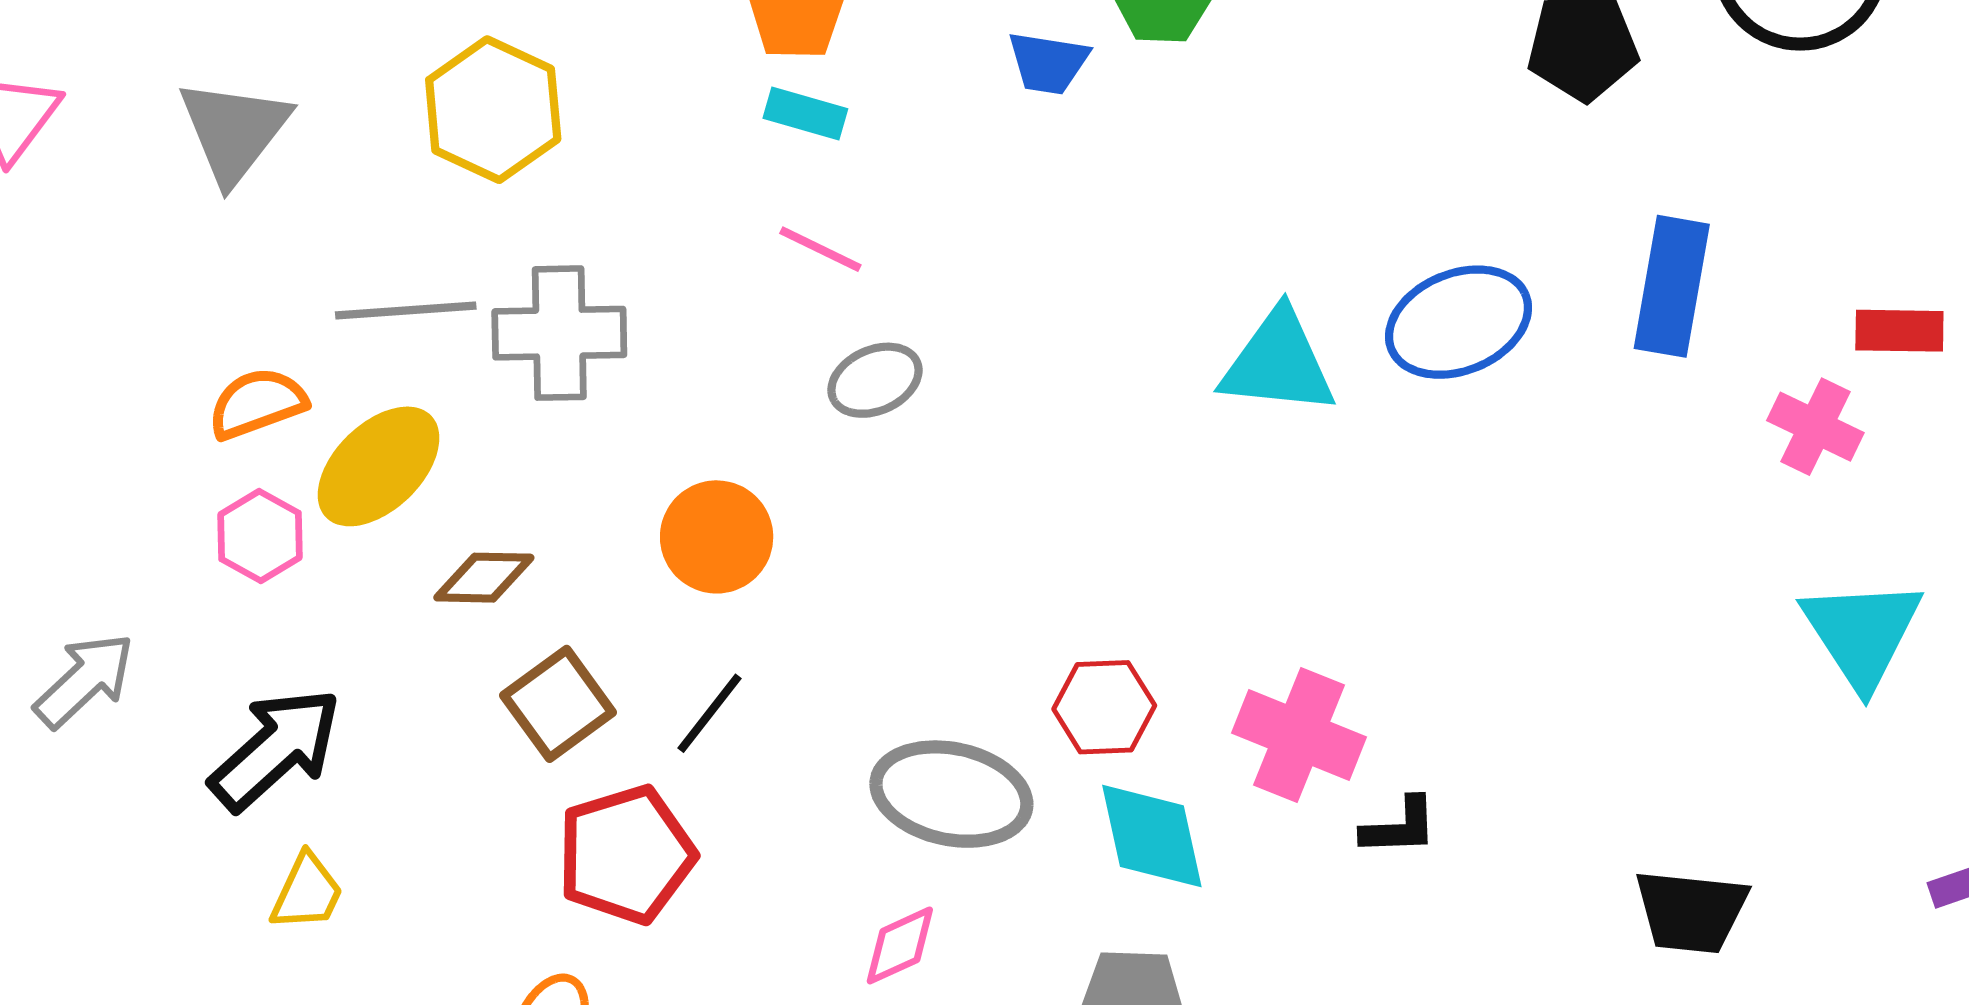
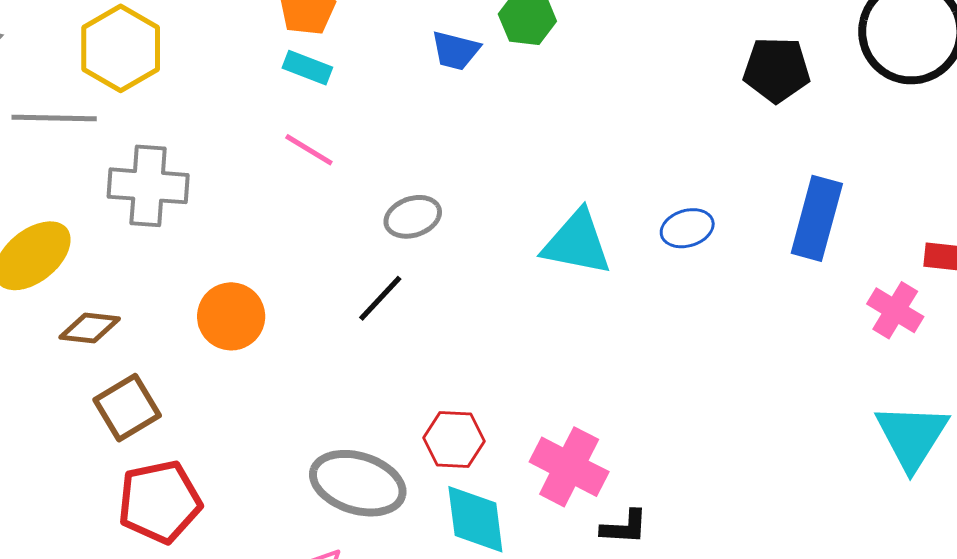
gray line: (406, 311) -> (54, 118), moved
blue ellipse: (1459, 322) -> (687, 228), size x0.6
gray ellipse: (875, 380) -> (413, 217), moved
black line: (709, 713) -> (380, 298), moved

